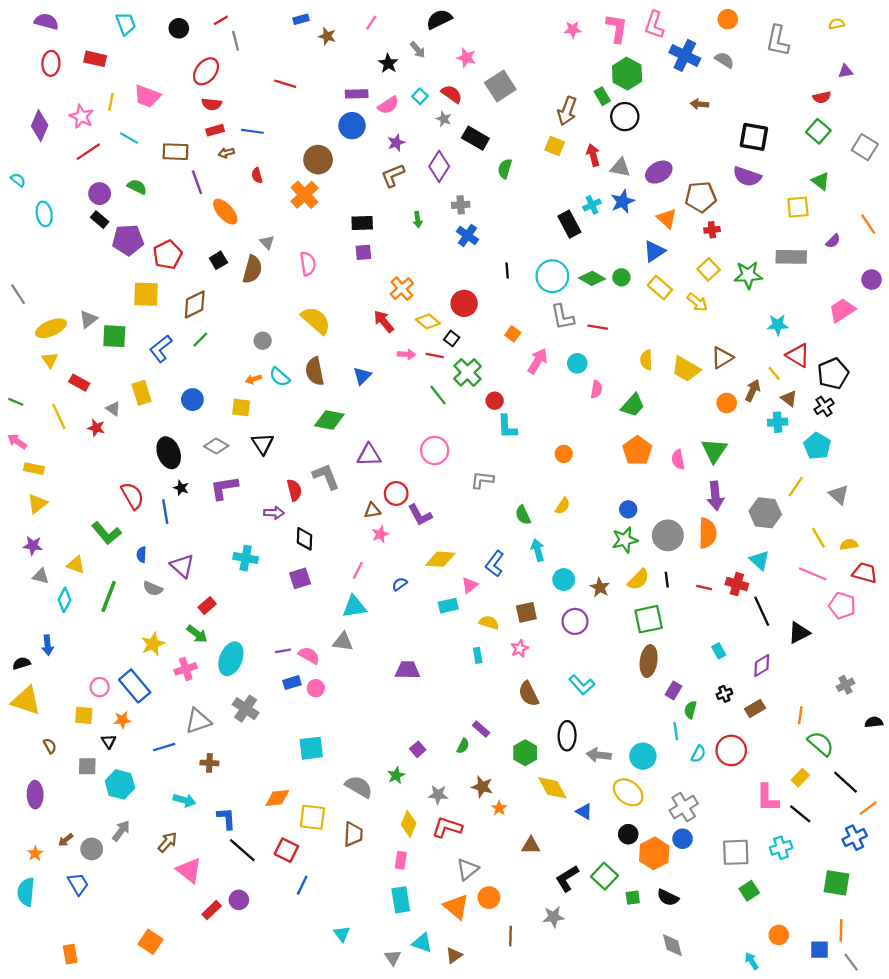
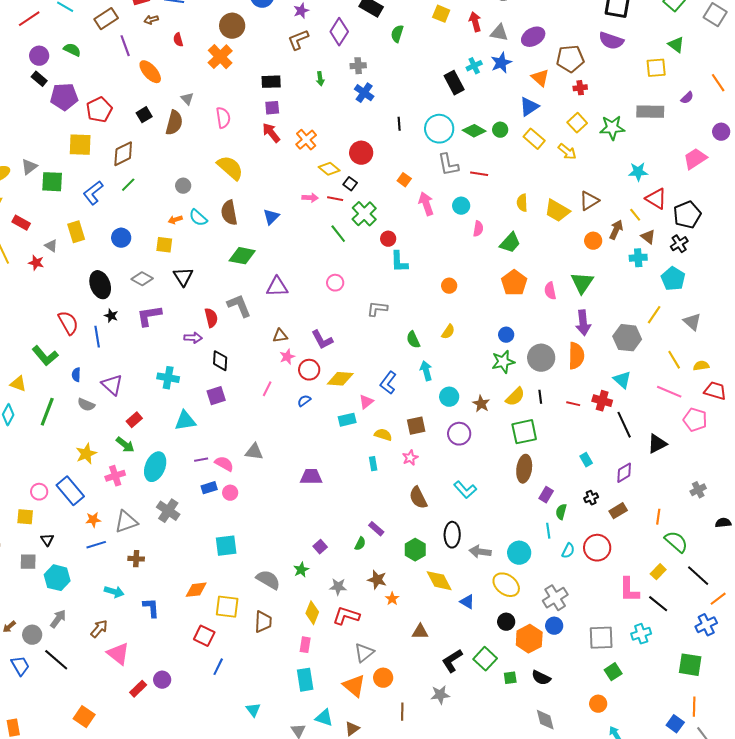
brown rectangle: (175, 152) -> (106, 19), turned -35
red arrow: (384, 321) -> (271, 133), moved
pink arrow: (538, 361) -> (426, 204), turned -50
pink circle: (435, 450) -> (335, 283), size x0.7
red circle: (396, 494) -> (309, 370), moved
cyan triangle: (354, 607) -> (185, 421), moved
orange star: (122, 720) -> (93, 520), moved
black line: (242, 850) -> (56, 660), moved
orange circle: (779, 935) -> (598, 704), moved
blue square: (819, 950) -> (675, 724), turned 36

